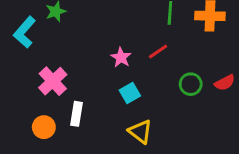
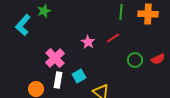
pink cross: (53, 81) -> (55, 58), moved
cyan square: (130, 93) -> (79, 76), moved

